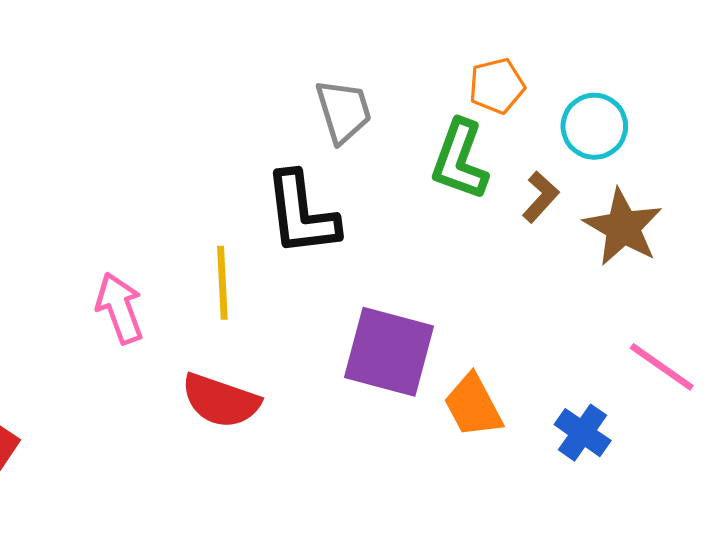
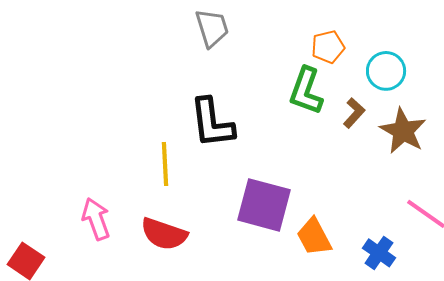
gray trapezoid: (344, 111) -> (212, 28), moved
pink arrow: (120, 308) -> (96, 219), moved

